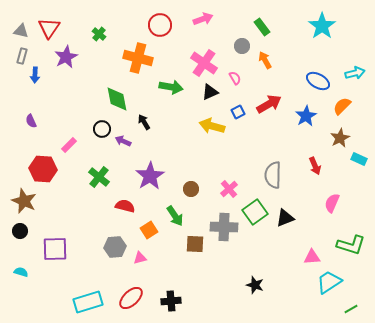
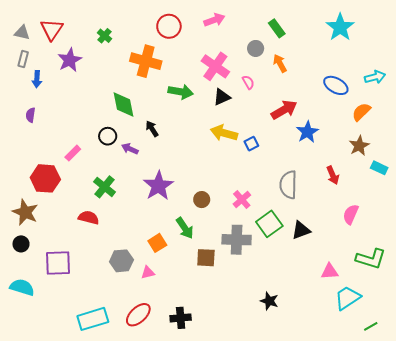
blue square: (238, 112) -> (251, 144), moved
blue star: (306, 116) -> (307, 132), moved
purple semicircle: (31, 121) -> (31, 115), moved, turned 32
red semicircle: (125, 206) -> (89, 218), moved
cyan semicircle: (21, 272) -> (22, 287), size x1.6

